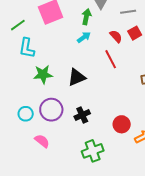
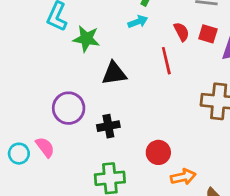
red square: (135, 33) -> (208, 34), turned 32
green star: (43, 74) -> (86, 39), moved
cyan circle: (26, 114) -> (19, 154), moved

